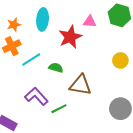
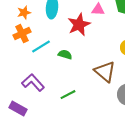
brown triangle: (80, 85) -> (105, 72), moved, turned 30
purple L-shape: (36, 96) -> (33, 83), moved

